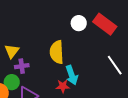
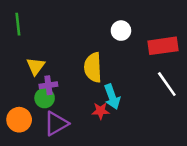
red rectangle: (105, 24) -> (163, 46), moved, turned -45
green circle: (12, 82) -> (45, 98), moved

